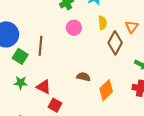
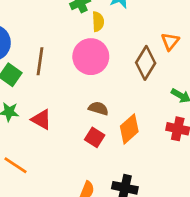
yellow semicircle: (102, 23) -> (98, 22), moved
pink circle: (74, 28) -> (91, 57), moved, size x1.6
red square: (55, 105) -> (95, 137), moved

